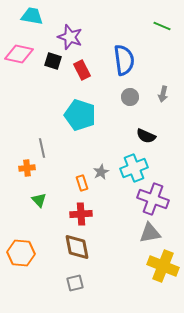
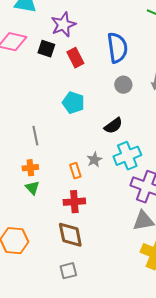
purple star: (70, 37) -> (63, 25), turned 30
cyan pentagon: (80, 115) -> (73, 103), size x0.7
black semicircle: (146, 136) -> (113, 126), moved, turned -60
orange cross: (27, 168) -> (30, 168), moved

